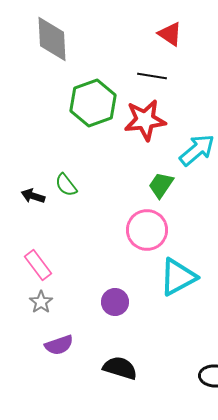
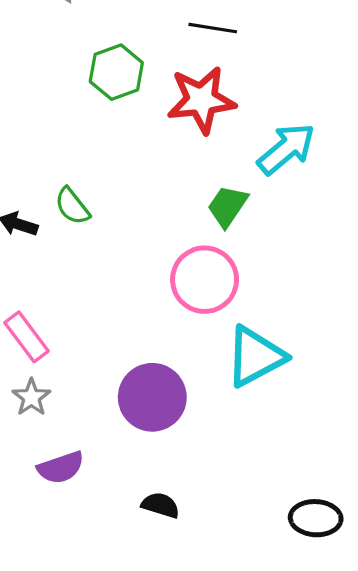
green hexagon: (93, 103) -> (116, 72), size x0.7
purple circle: (115, 302) -> (152, 397), size x1.5
black semicircle: (120, 368) -> (160, 505), size x0.7

